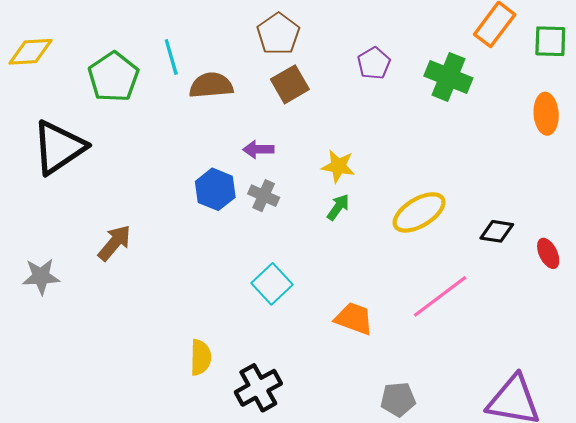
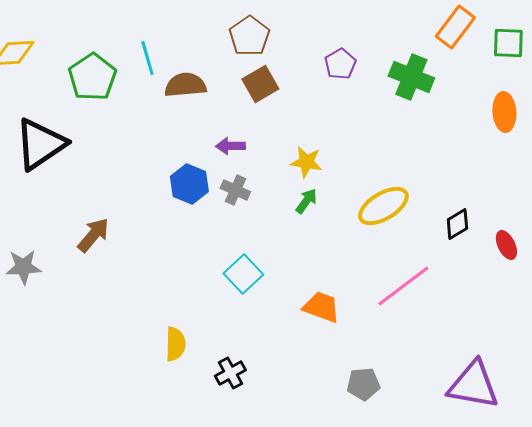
black diamond: (497, 231) -> (457, 224), turned -40
black cross: (258, 388) -> (230, 373), size x0.7

